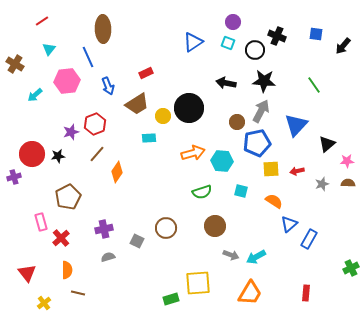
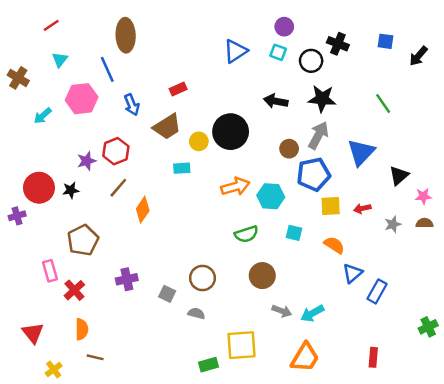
gray semicircle: (108, 257) -> (196, 313), moved, turned 32

